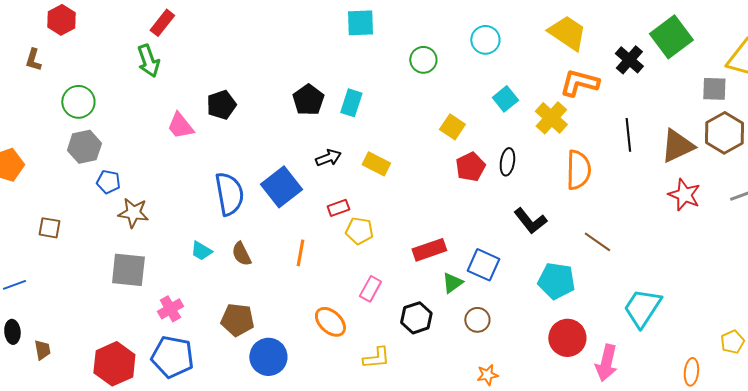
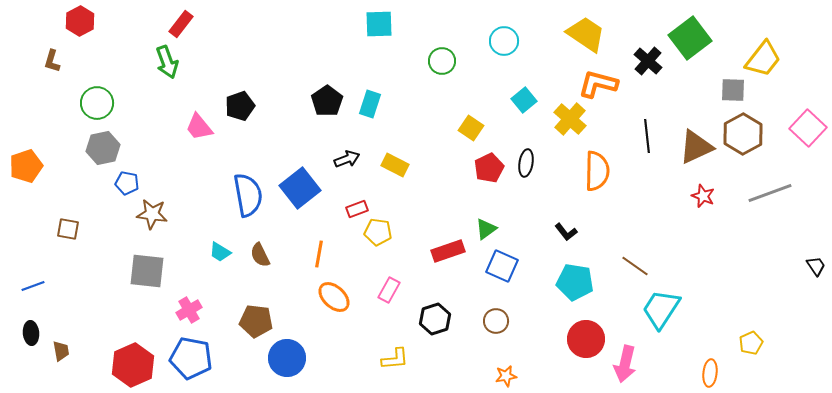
red star: (684, 195) -> (703, 196), size x0.7
black L-shape: (530, 221) -> (566, 232), moved, size x0.7
brown line: (597, 242) -> (635, 266), moved
green triangle: (452, 283) -> (486, 229), moved
orange ellipse: (330, 322) -> (334, 297), moved

